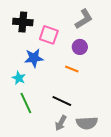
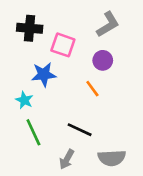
orange line: (72, 69) -> (92, 89), turned 32
gray arrow: (61, 123) -> (67, 159), moved

